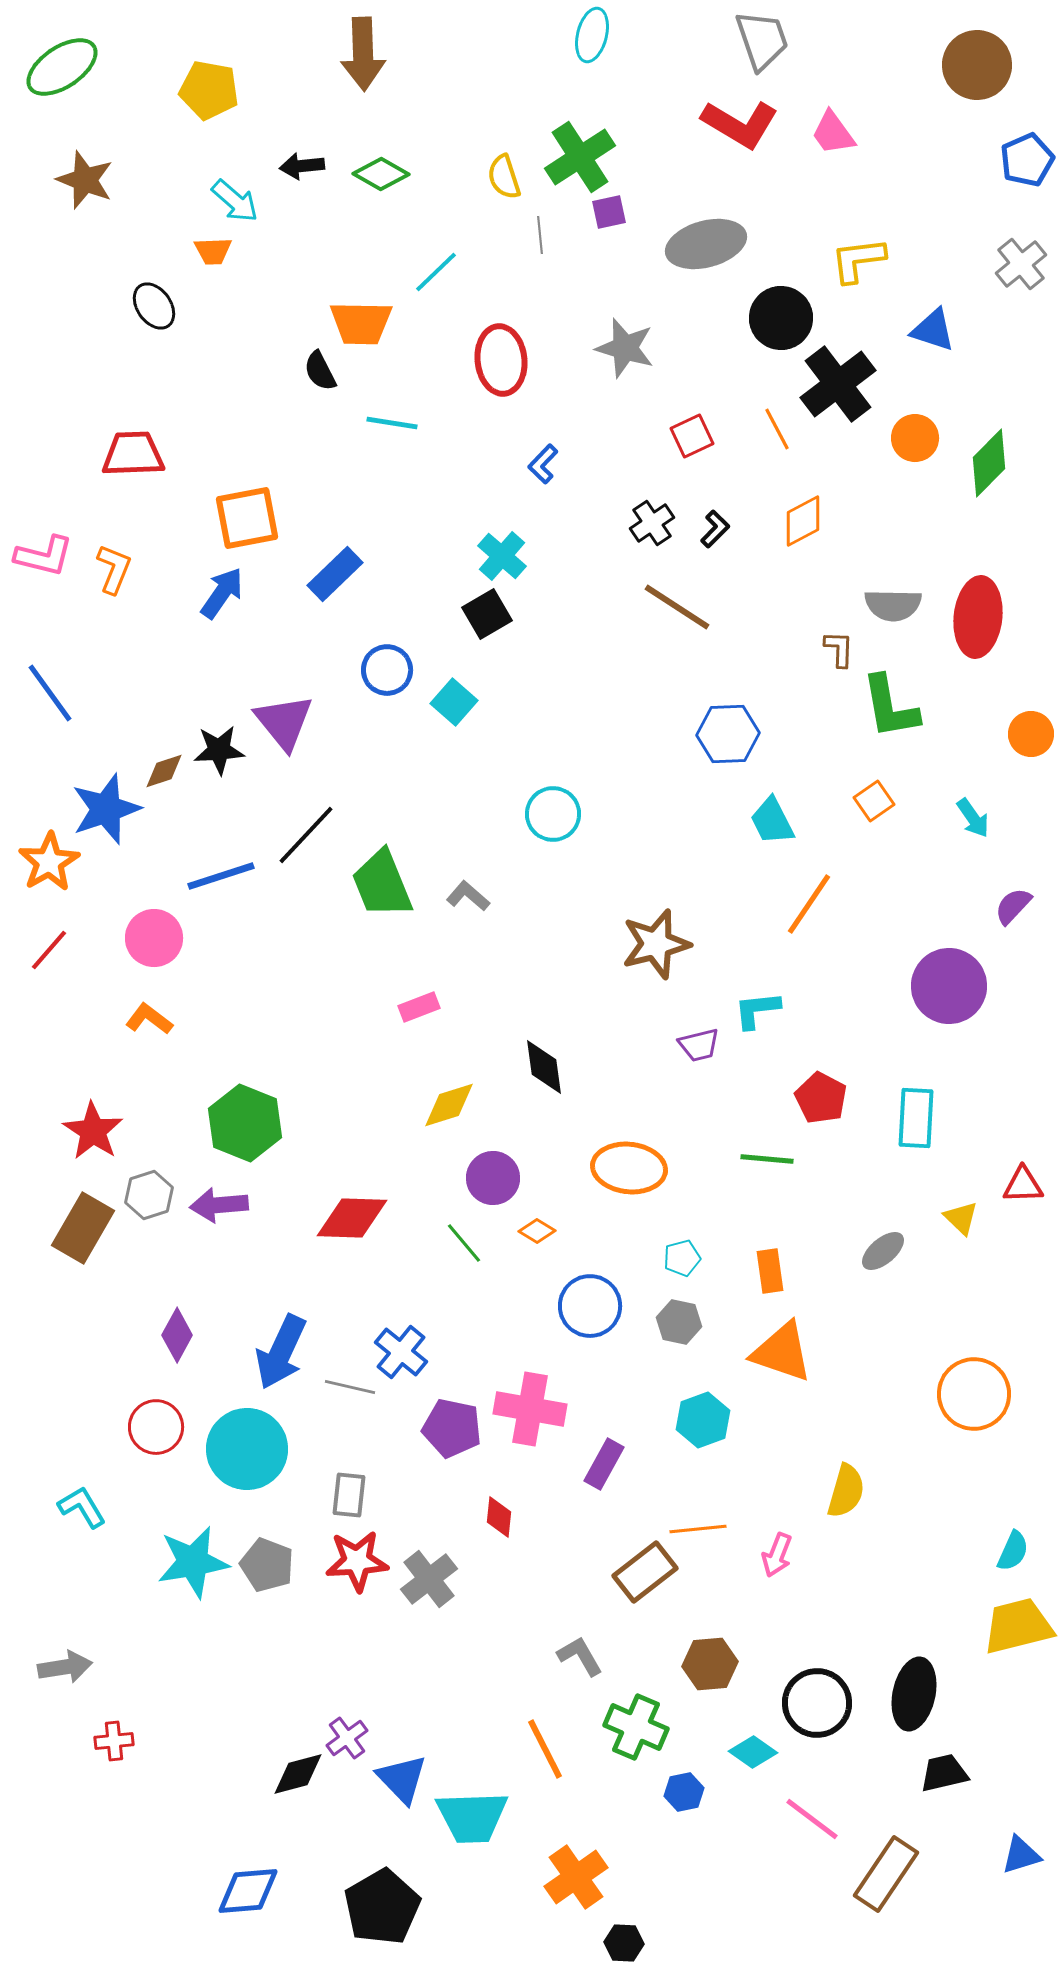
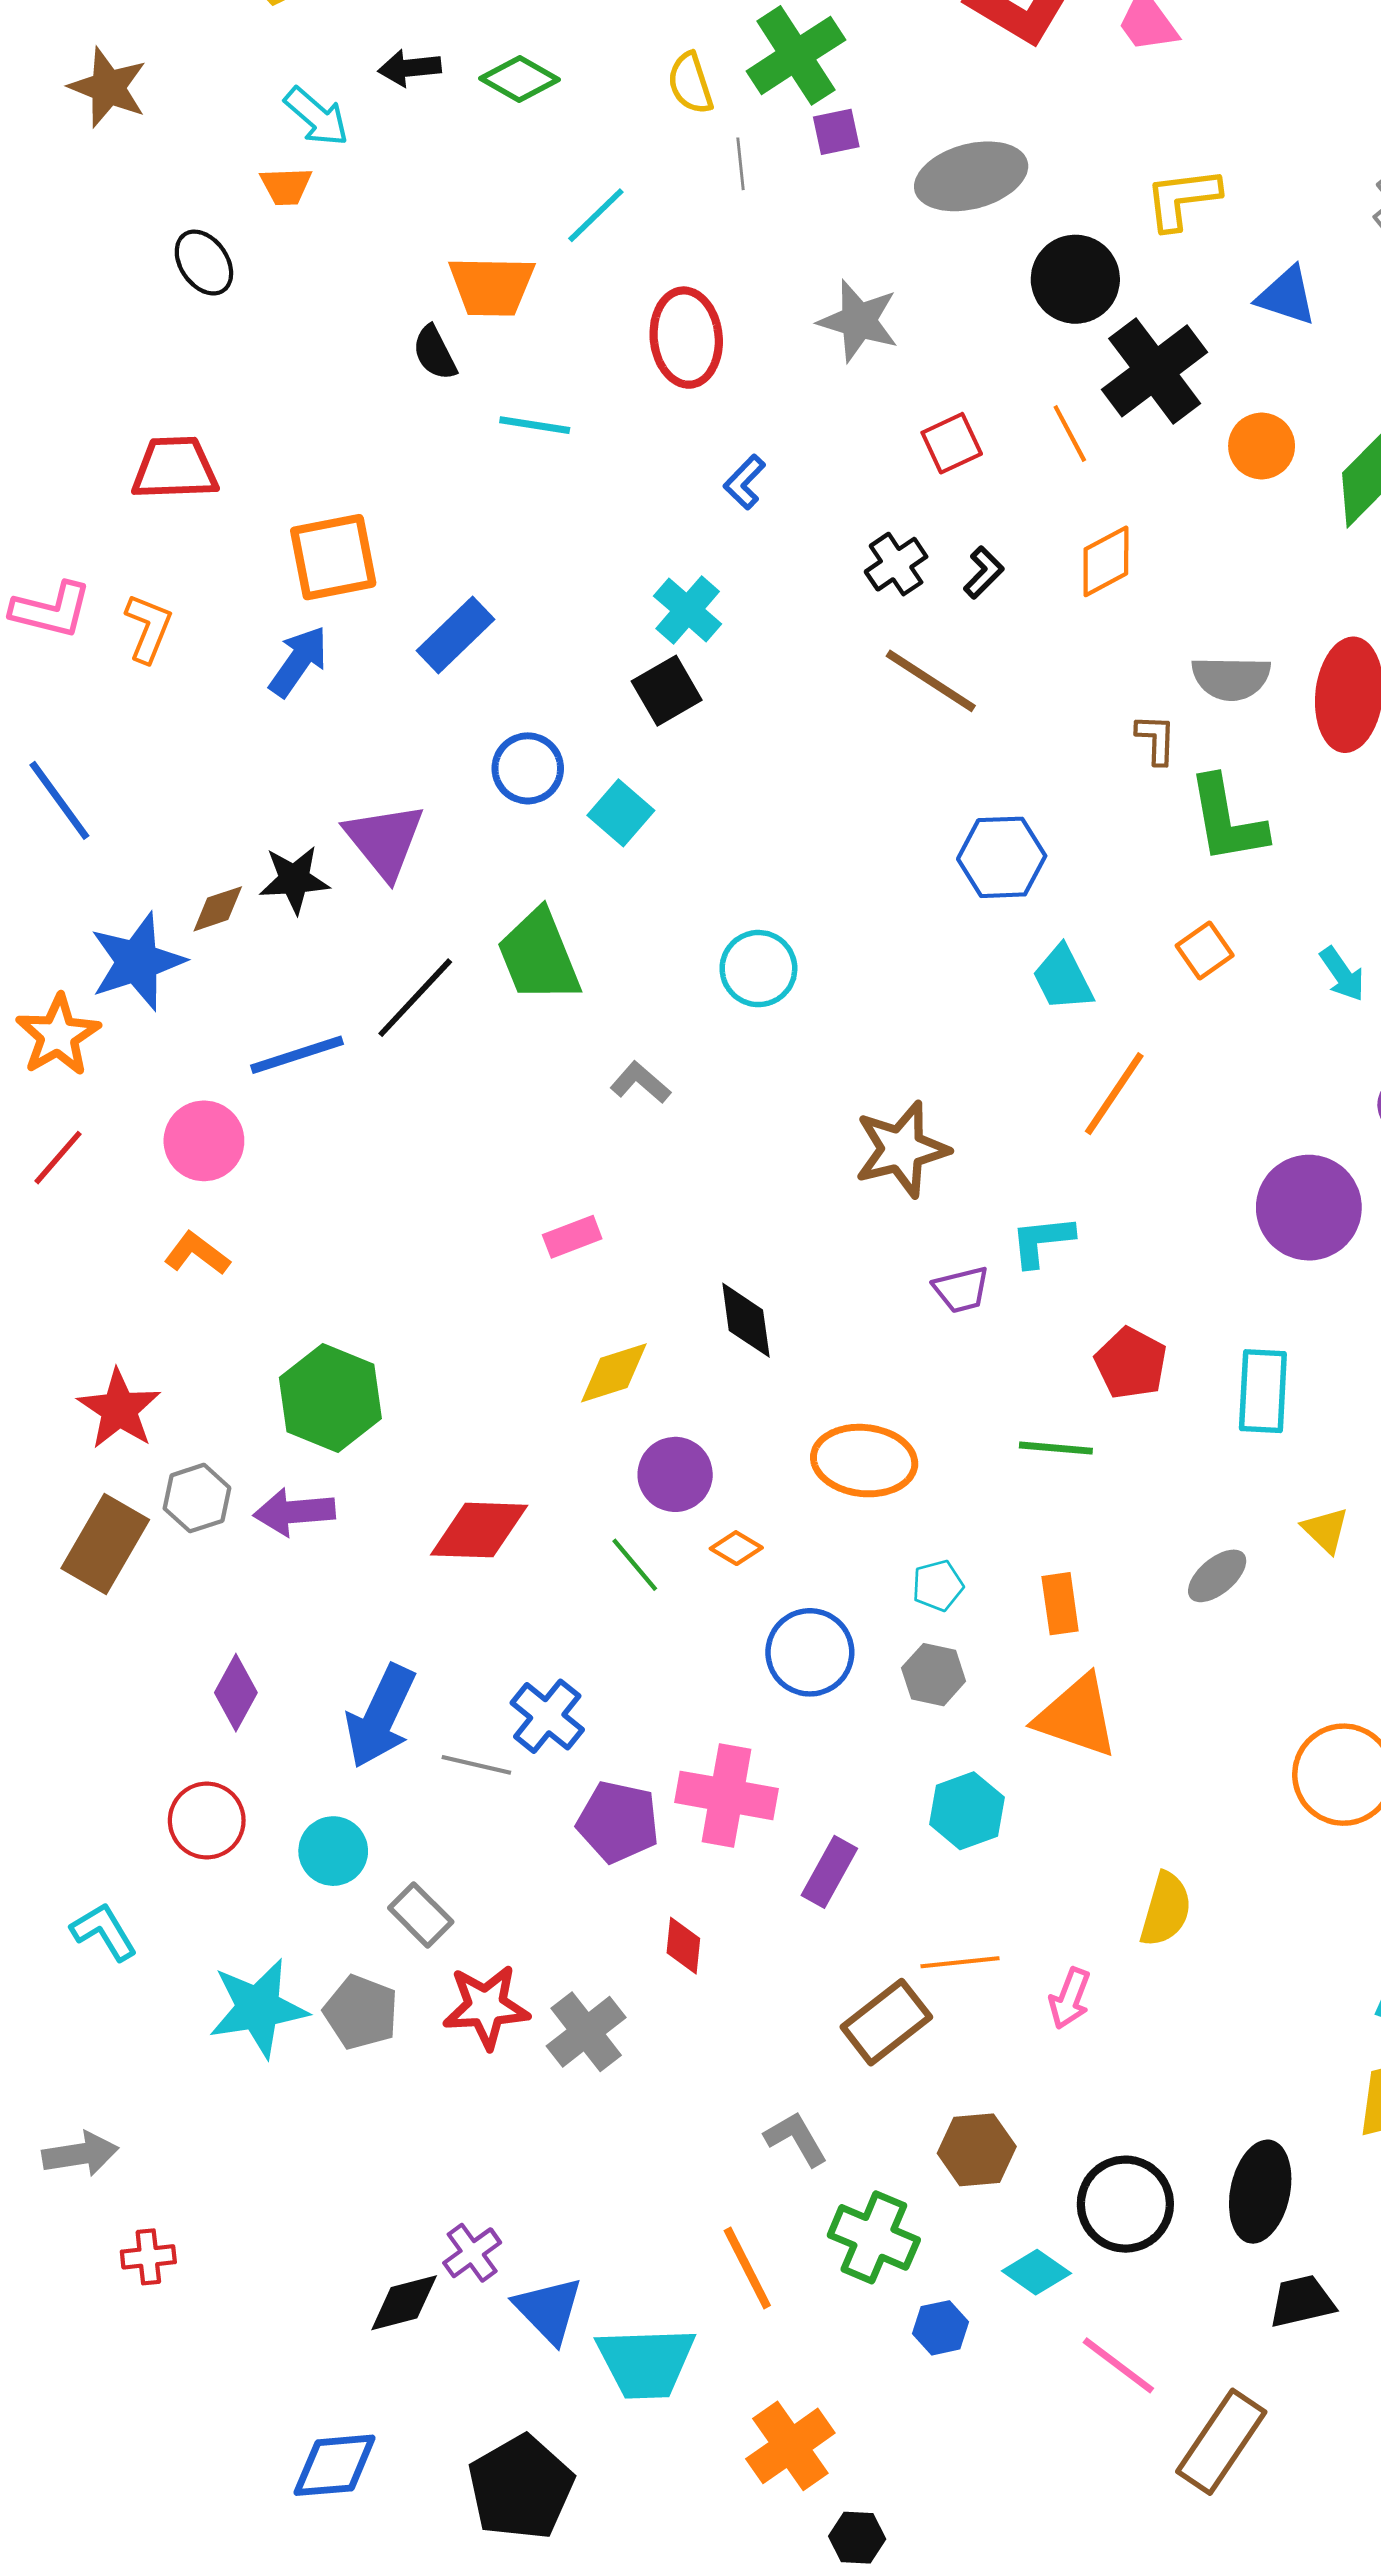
green trapezoid: (382, 884) -> (539, 956), moved
cyan circle: (247, 1449) -> (333, 1851), size x0.6
gray rectangle: (349, 1495) -> (421, 1915), moved, turned -51

